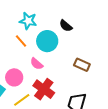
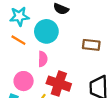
pink semicircle: (37, 64) -> (43, 59), turned -112

